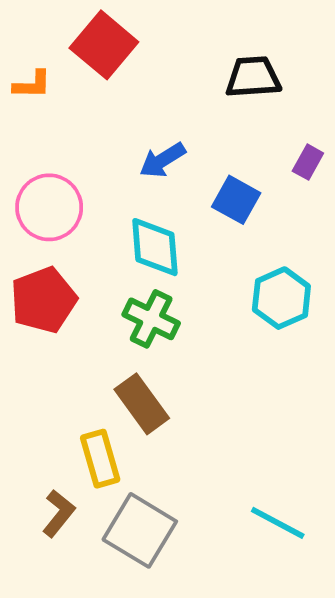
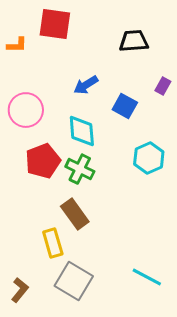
red square: (104, 45) -> (55, 24), turned -32
red pentagon: (43, 300) -> (43, 161), moved
brown L-shape: (59, 513) -> (20, 290), moved

